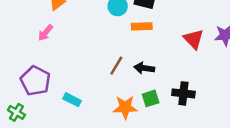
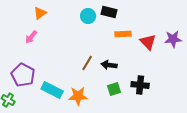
orange rectangle: (142, 26) -> (123, 34), moved
cyan rectangle: (72, 100) -> (52, 90), size x1.5
orange star: (125, 107) -> (78, 96), moved

